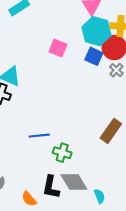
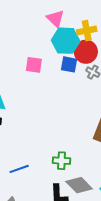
blue line: (39, 136) -> (19, 169), moved

